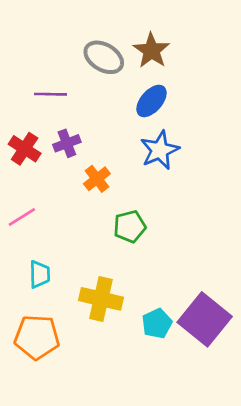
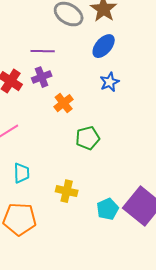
purple line: (50, 94) -> (43, 51), moved
blue star: (160, 150) -> (110, 82), size x0.7
yellow cross: (101, 299) -> (67, 191), size x0.7

